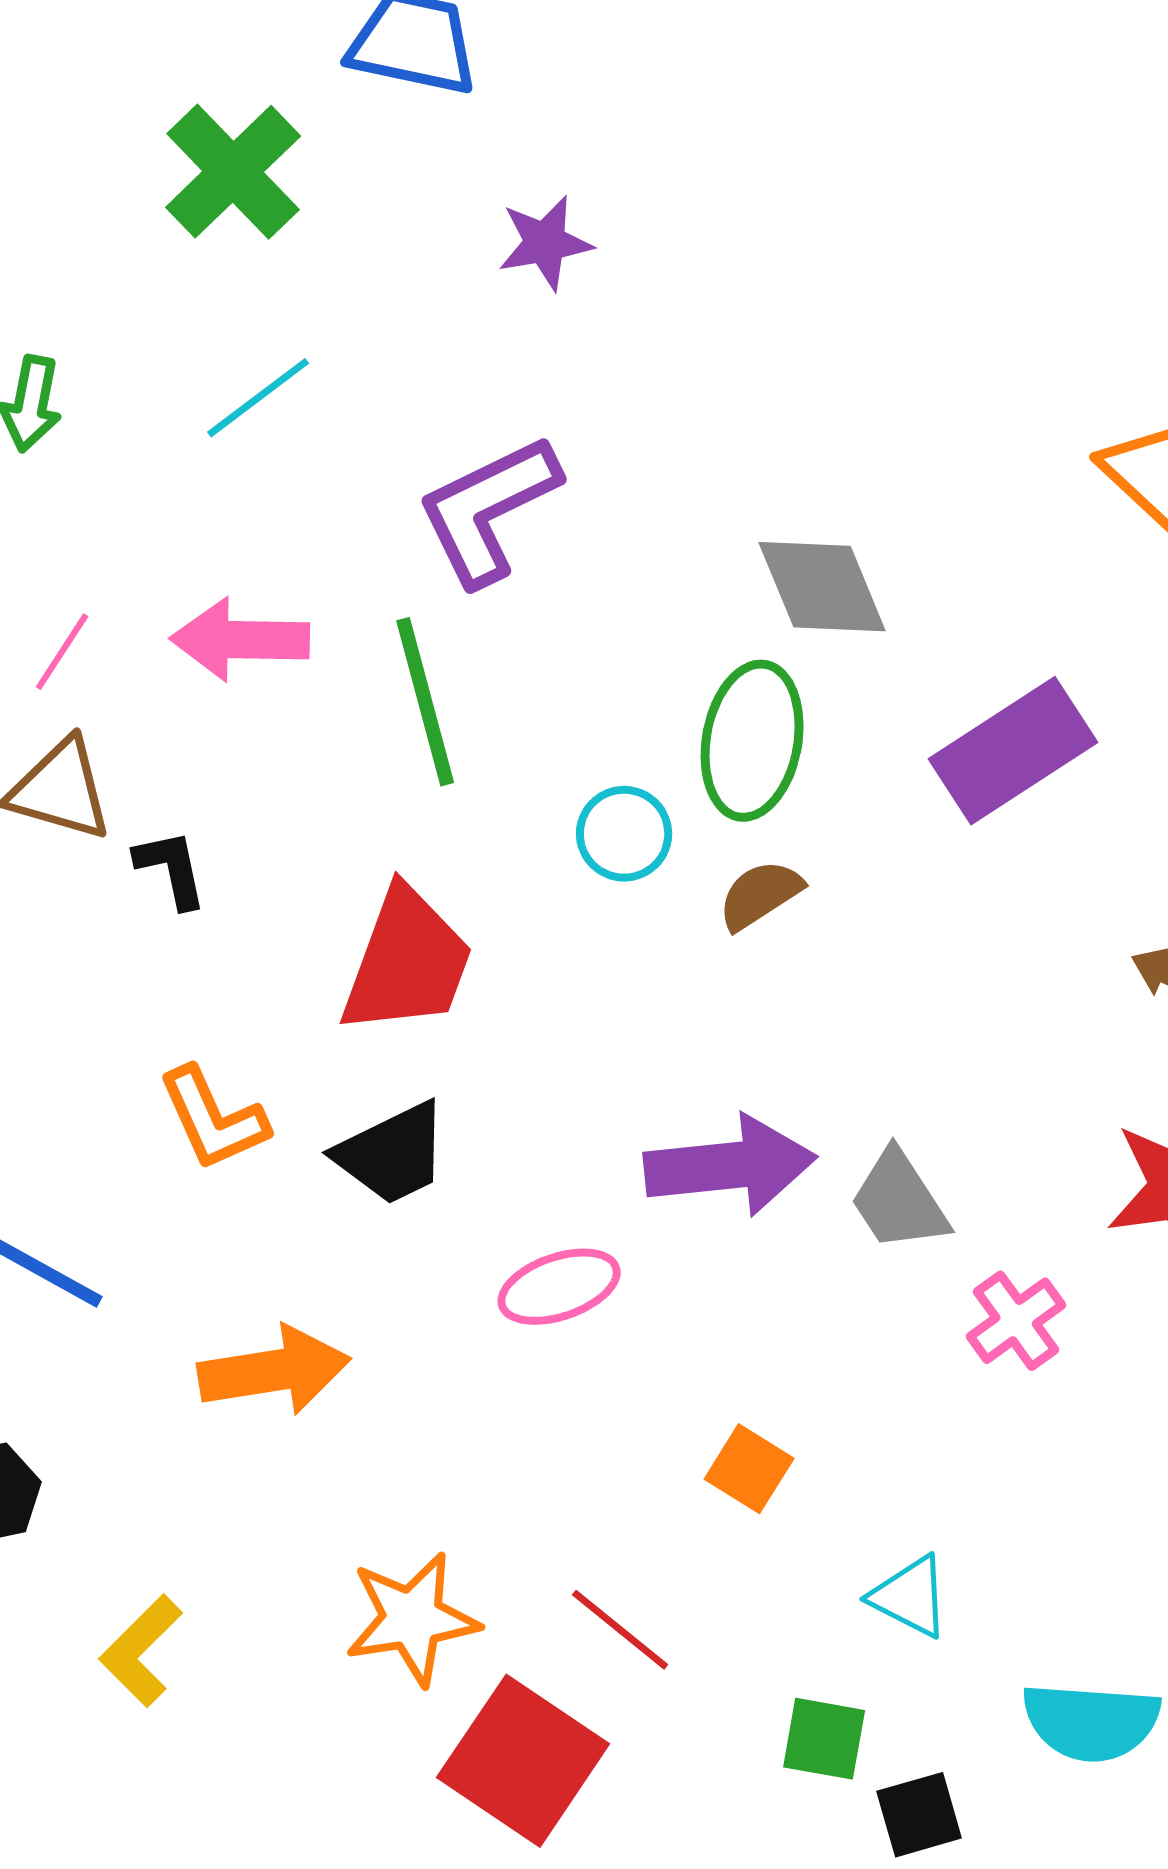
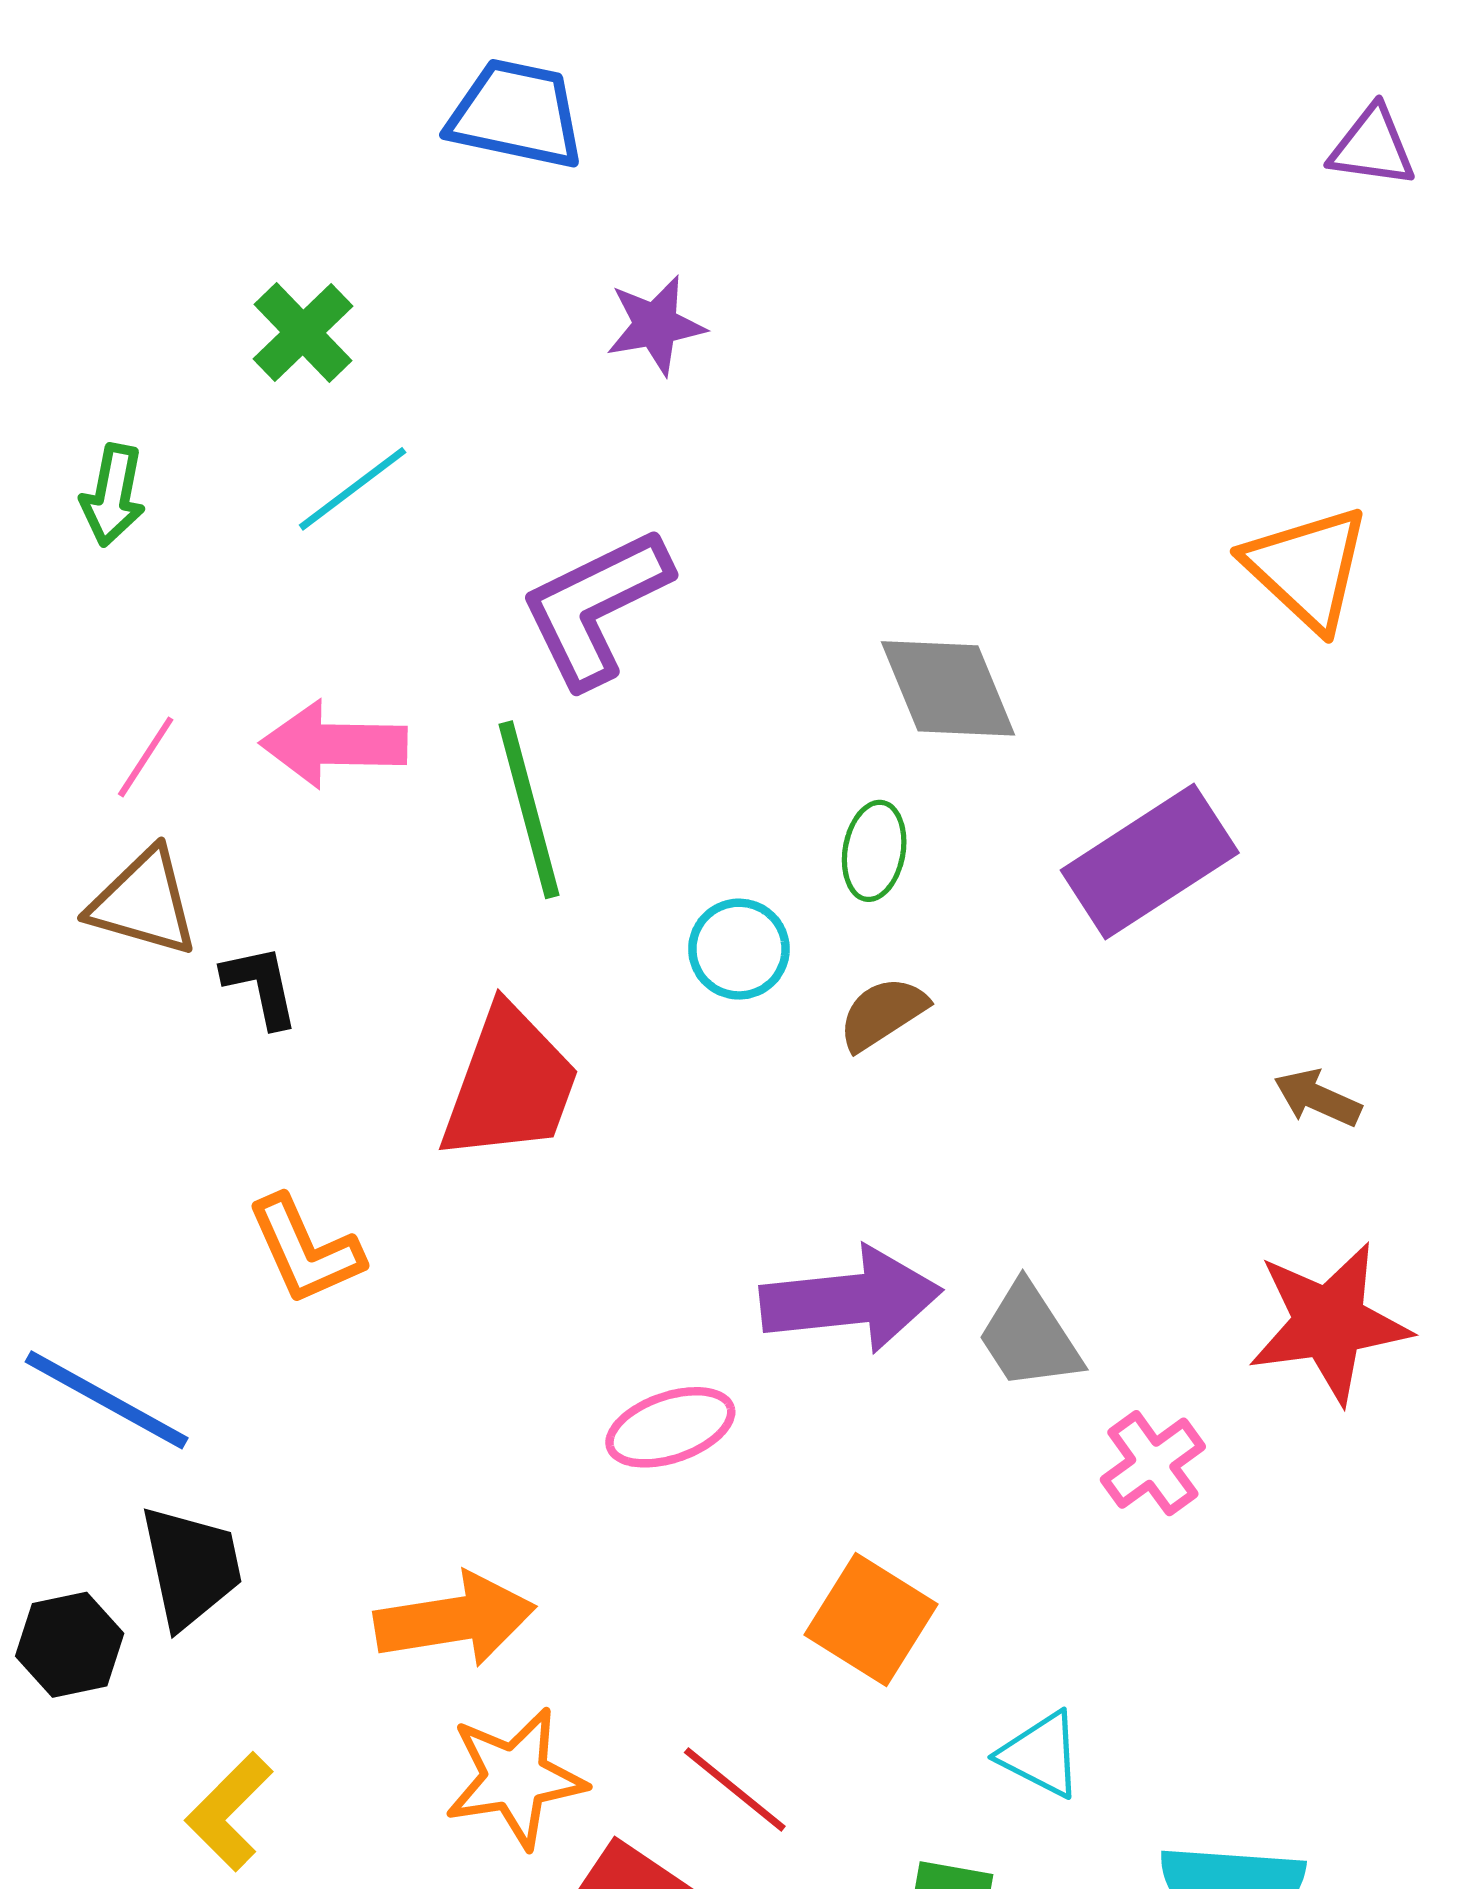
green cross: (233, 172) -> (303, 333), moved, size x0.7
green ellipse: (752, 741) -> (874, 851), size x0.6
black trapezoid: (392, 1154) -> (191, 1567), moved, turned -76
orange arrow: (274, 1371) -> (455, 1619), moved
orange square: (749, 1469) -> (871, 1619), size x1.4

